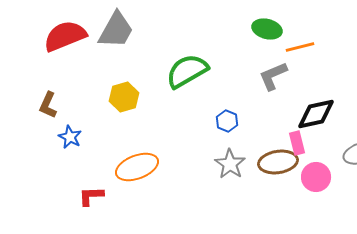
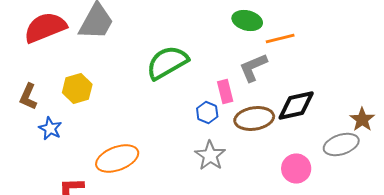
yellow hexagon: (124, 97) -> (77, 88), moved
pink rectangle: (297, 143) -> (225, 92), moved
brown ellipse: (278, 162) -> (254, 118), moved

